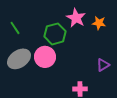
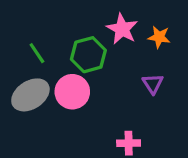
green line: (15, 28) -> (37, 53), moved
purple triangle: (103, 65) -> (153, 84), moved, turned -32

